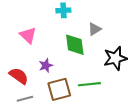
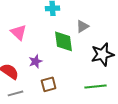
green line: (89, 84) -> (96, 86), moved
brown square: (59, 89) -> (48, 84), size x0.7

